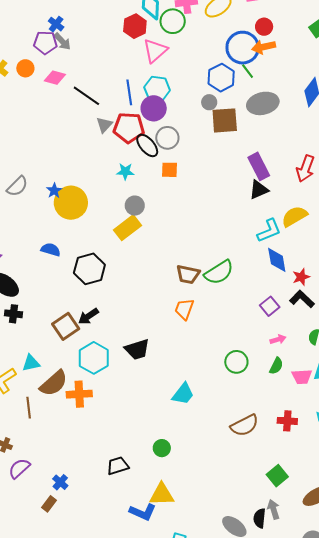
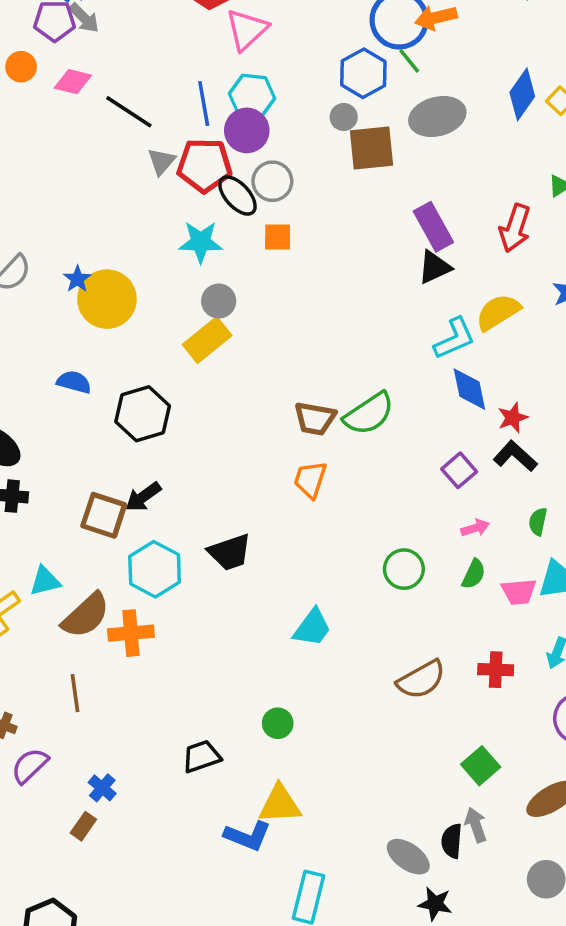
cyan star: (125, 171) -> (201, 242), size x1.4
brown square: (66, 326) -> (104, 515), turned -36
brown line: (29, 408) -> (75, 693), moved

